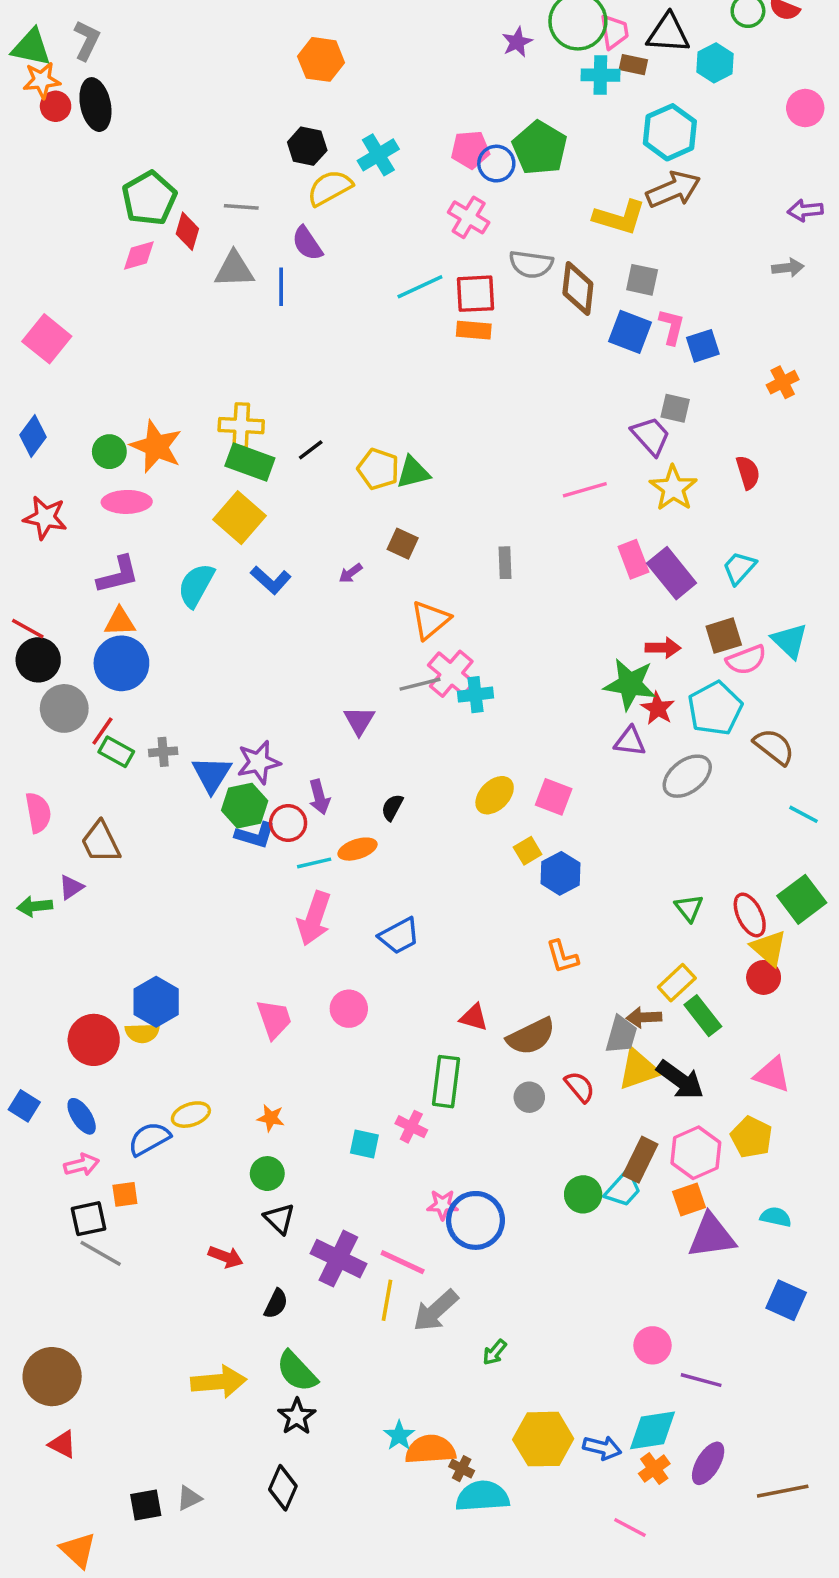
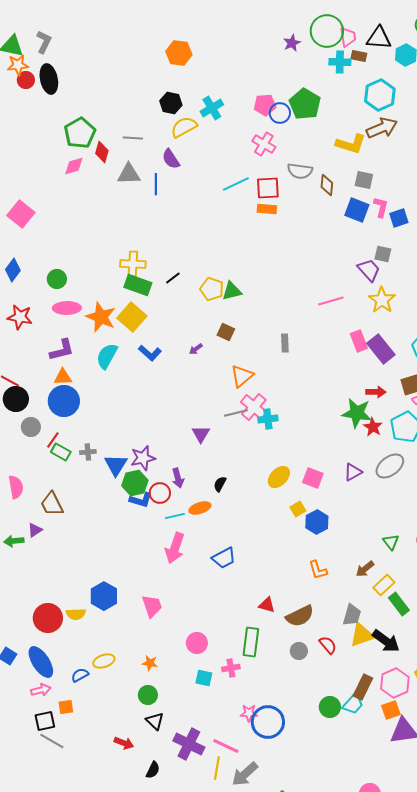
brown diamond: (578, 288) -> (327, 185), size x0.7
orange star: (156, 446) -> (101, 317), moved
gray circle: (64, 708) -> (31, 427), size x0.7
purple triangle: (630, 741) -> (353, 472), moved, turned -36
blue hexagon: (156, 1002) -> (104, 596), moved
pink circle: (349, 1009) -> (197, 643), moved
brown arrow: (644, 1017) -> (365, 569), moved, turned -36
blue ellipse: (82, 1116) -> (41, 662), size x1.5
pink cross: (411, 1127) -> (231, 668), turned -36
blue semicircle: (149, 1139) -> (80, 675), size x0.7

